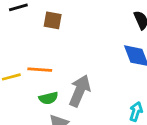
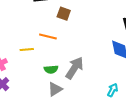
orange line: (40, 70) -> (48, 36), moved

